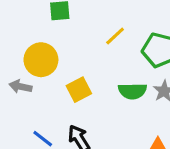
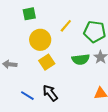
yellow circle: (41, 60) -> (40, 40), moved

